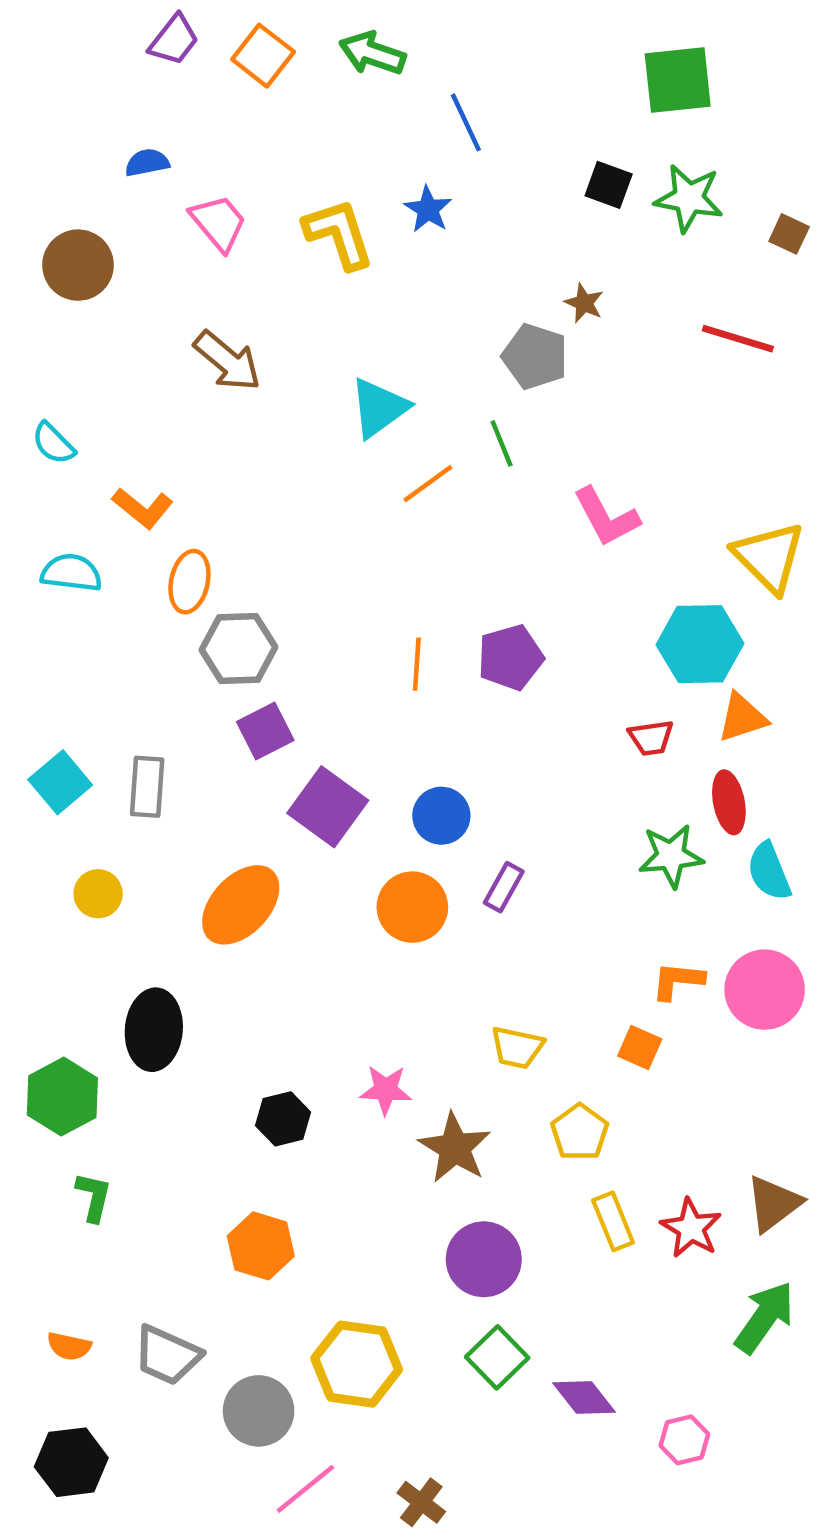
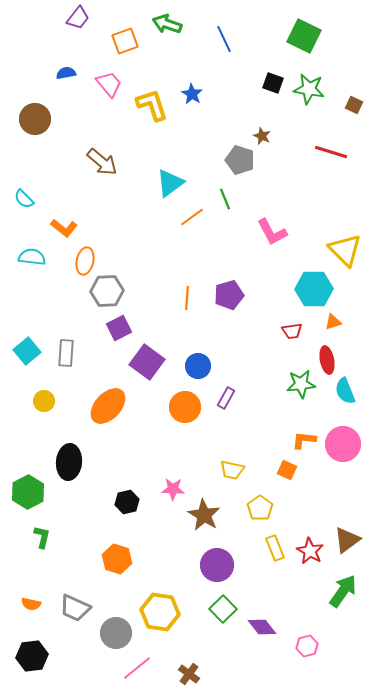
orange square: (263, 56) -> (125, 41), moved, turned 32
green square: (678, 80) -> (304, 36), turned 32
blue line: (466, 122) -> (224, 39), moved
pink trapezoid: (218, 223) -> (109, 84), moved
orange triangle: (742, 718) -> (333, 322), size x0.7

